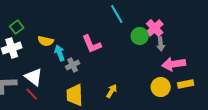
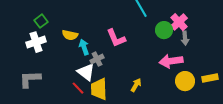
pink arrow: (174, 64) -> (171, 61), moved
white triangle: (34, 77) -> (86, 72), moved
red line: (32, 94) -> (78, 88), moved

